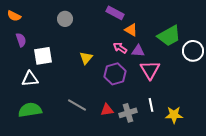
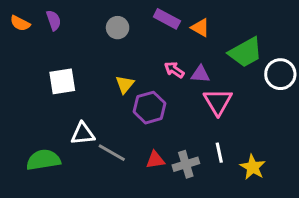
gray circle: (65, 19) -> (118, 28), moved
orange triangle: (131, 30) -> (200, 28), moved
purple semicircle: (21, 40) -> (54, 20), moved
purple hexagon: (115, 74) -> (150, 108), moved
white triangle: (30, 79) -> (83, 134), moved
yellow star: (174, 115) -> (253, 167), turned 30

